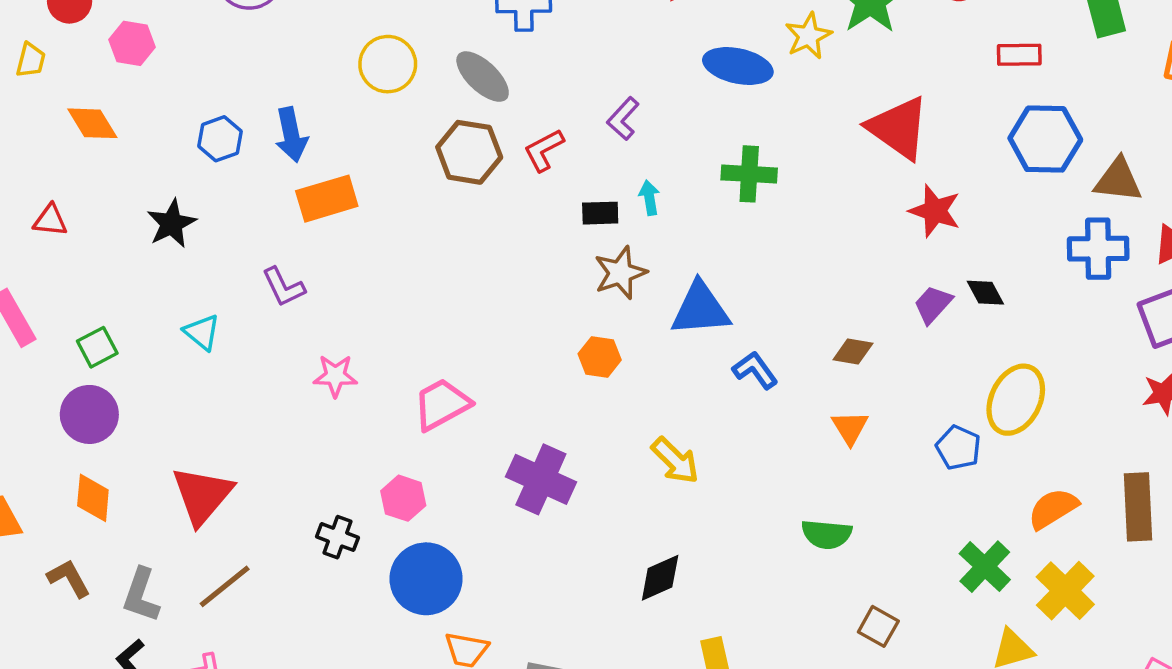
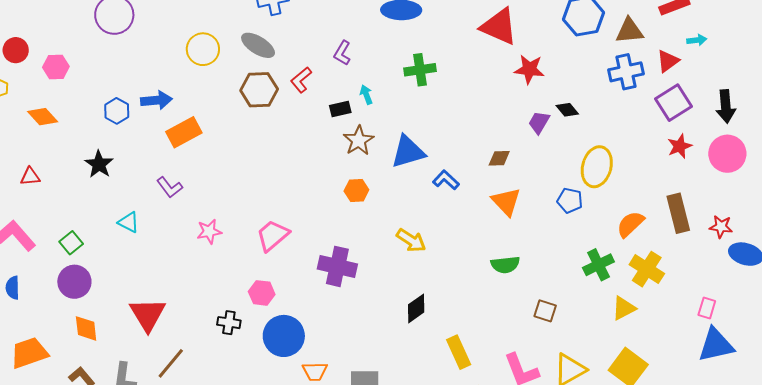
blue arrow: (291, 135) -> (156, 100), turned -72
orange triangle: (850, 428) -> (506, 202), size x1.4
green cross: (985, 567) -> (598, 265), turned 32

